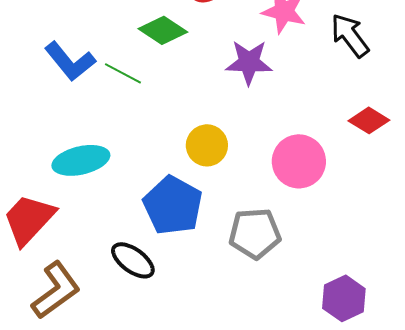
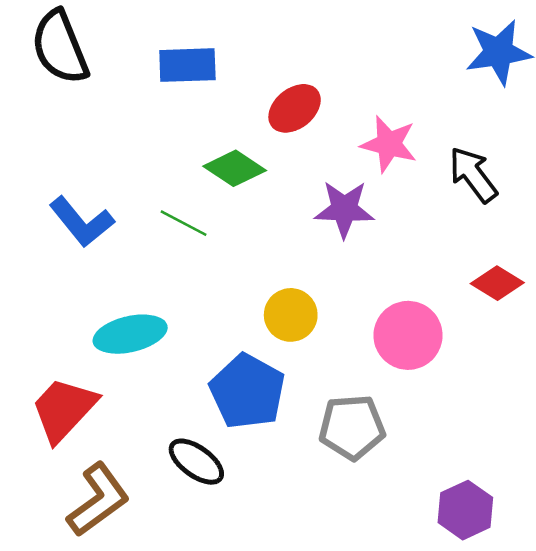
blue L-shape: (70, 61) -> (82, 222), moved

